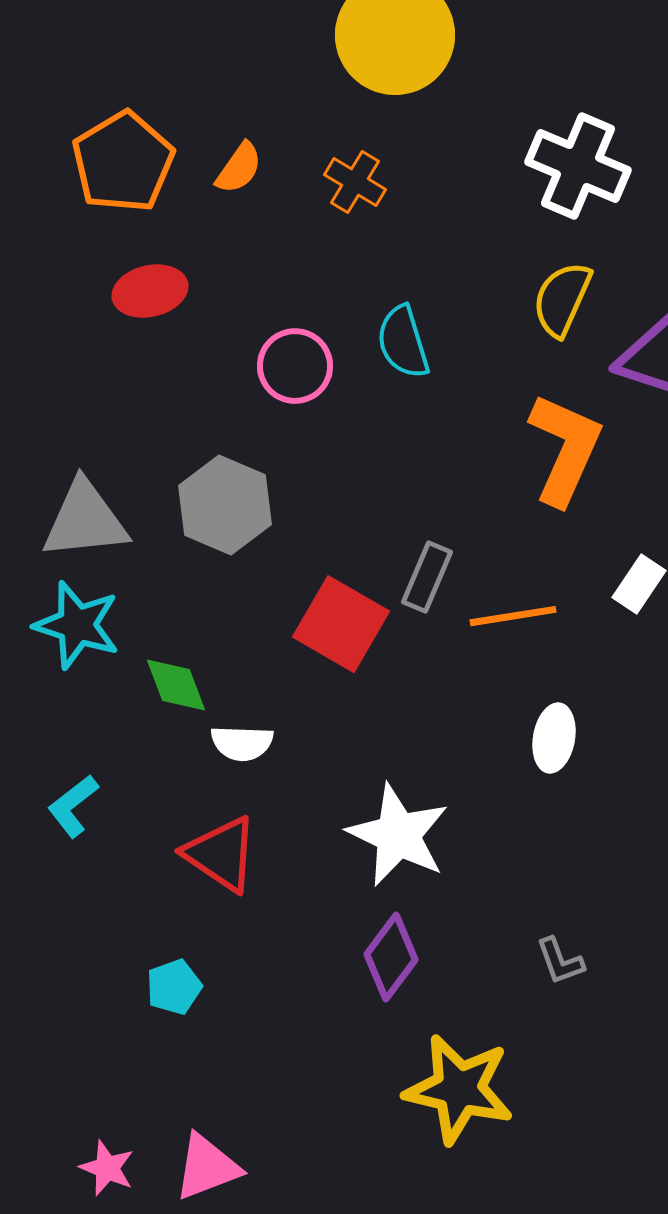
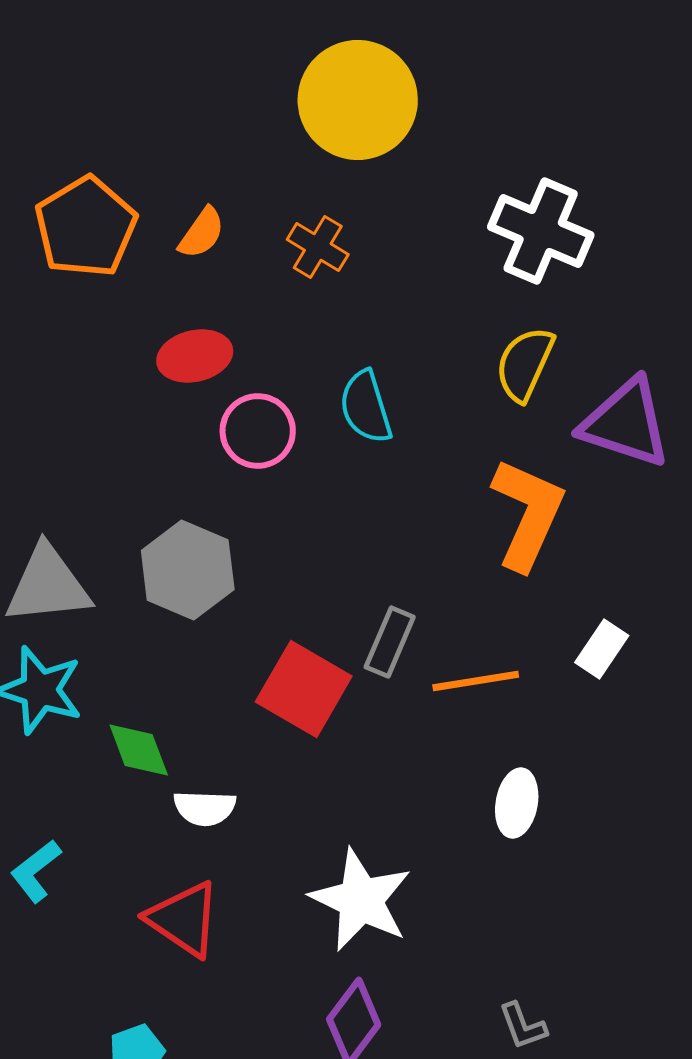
red ellipse: (150, 291) -> (195, 356), moved

